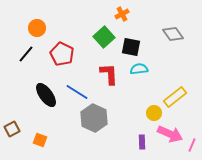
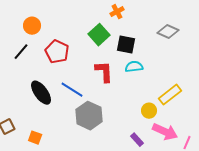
gray diamond: (173, 34) -> (168, 32), turned -30
purple rectangle: (142, 142) -> (137, 140), turned -40

